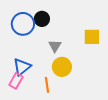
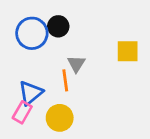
yellow circle: (62, 67) -> (60, 118), moved
orange line: (47, 85) -> (65, 80), moved

